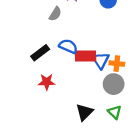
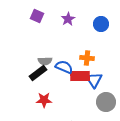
gray semicircle: (55, 14) -> (45, 61), moved, turned 56
orange cross: (117, 64) -> (87, 58), moved

